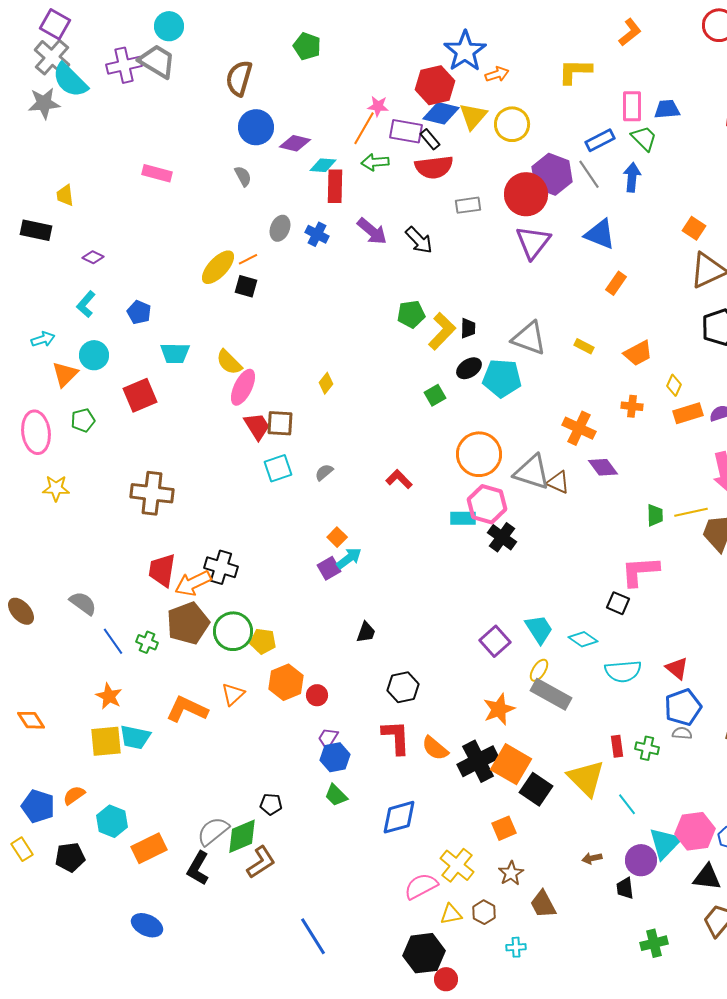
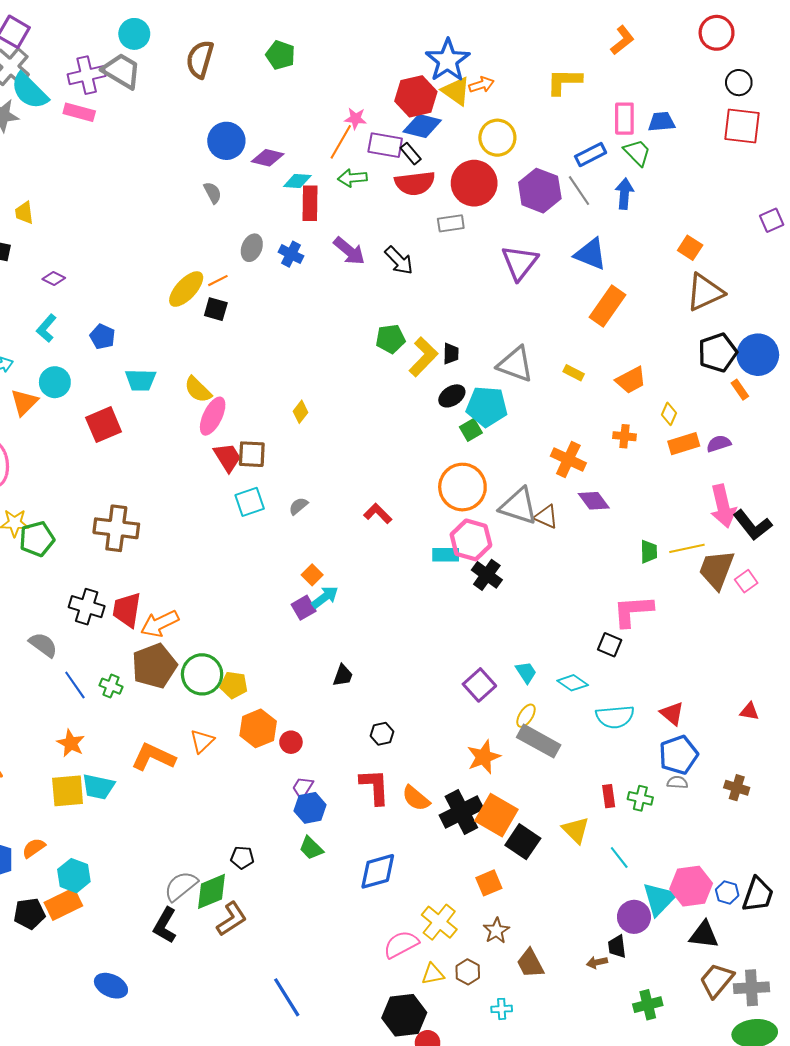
brown semicircle: (239, 78) -> (200, 59), moved
yellow triangle: (473, 116) -> (456, 91), moved, turned -36
pink rectangle: (157, 173) -> (79, 112), moved
red circle: (526, 194) -> (474, 183), moved
orange rectangle: (616, 283) -> (608, 306), size x1.6
green square: (435, 395) -> (471, 430), moved
green pentagon: (83, 420) -> (37, 539), moved, size x1.4
black cross: (221, 567) -> (87, 607), moved
cyan trapezoid: (539, 629) -> (526, 672), size x0.7
black hexagon: (403, 687) -> (382, 734), size x0.7
yellow triangle: (586, 778) -> (576, 830), size x0.7
orange rectangle: (149, 848) -> (63, 904), moved
brown arrow: (592, 858) -> (597, 962), moved

